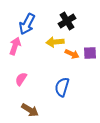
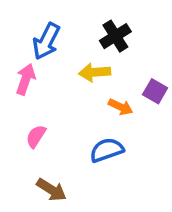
purple square: (90, 53) -> (155, 91), turned 32
orange arrow: (72, 54) -> (121, 107), moved
blue semicircle: (62, 87) -> (107, 150), turned 54

